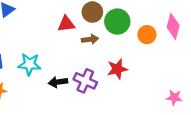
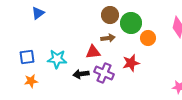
red triangle: (66, 24) -> (93, 52), moved
orange circle: (147, 35) -> (148, 38), moved

